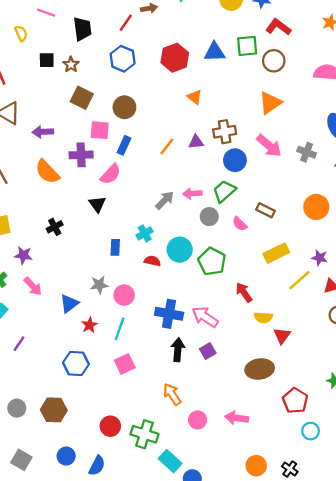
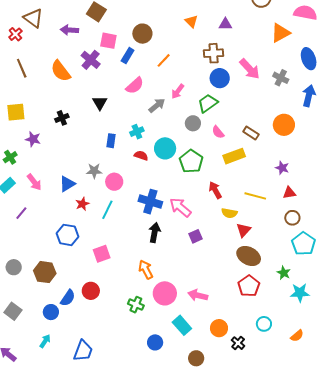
orange triangle: (270, 103) -> (280, 33), moved
brown circle: (124, 107) -> (142, 34), moved
purple arrow: (43, 132) -> (69, 30), moved
purple triangle: (196, 142) -> (225, 24), moved
purple cross: (81, 155) -> (91, 60), turned 36
pink semicircle: (111, 174) -> (135, 86), moved
pink arrow: (192, 194) -> (178, 91), moved, turned -56
brown rectangle: (266, 210) -> (251, 133), moved
yellow rectangle: (276, 253) -> (234, 156), moved
yellow line: (300, 280) -> (255, 196), moved, turned 50
pink arrow: (33, 286) -> (34, 182), moved
purple square: (208, 351) -> (196, 236), moved
pink square: (125, 364) -> (102, 254), moved
brown ellipse: (260, 369) -> (249, 256), moved, turned 30
pink circle: (198, 420) -> (165, 293), size x1.5
cyan circle: (311, 431) -> (264, 324), moved
green cross: (144, 434) -> (136, 305), moved, size x0.7
cyan rectangle: (170, 461) -> (182, 325), moved
blue semicircle: (97, 466) -> (68, 298), moved
orange circle: (256, 466) -> (219, 328), moved

